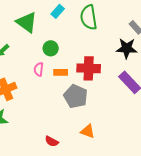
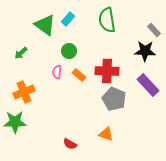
cyan rectangle: (58, 11) -> (68, 19), moved
orange rectangle: (61, 72) -> (79, 75), turned 40
gray pentagon: (76, 96) -> (114, 99), moved

